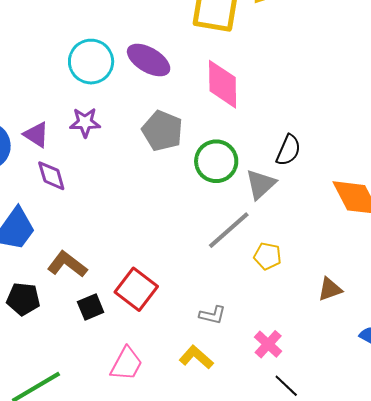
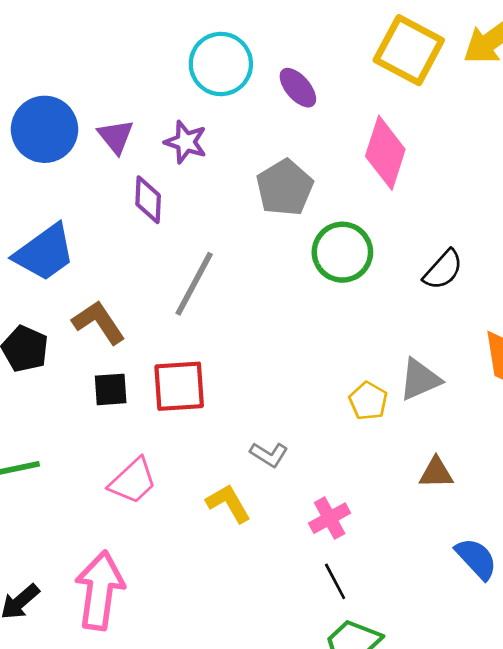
purple ellipse: (149, 60) -> (298, 88), size x0.7
purple diamond: (51, 176) -> (148, 200), moved
gray triangle: (261, 184) -> (420, 379), moved
gray line: (229, 230) -> (194, 284), moved, turned -39
red square: (136, 289) -> (179, 386), turned 30

